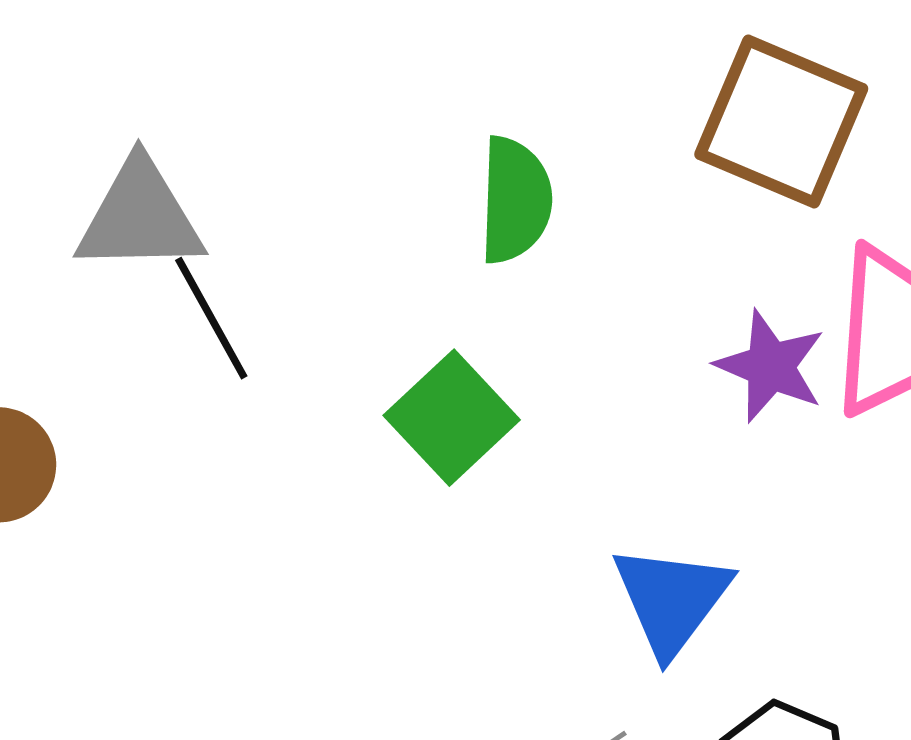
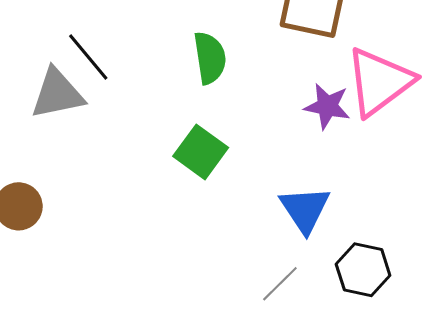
black line: (211, 318) -> (88, 57), moved

